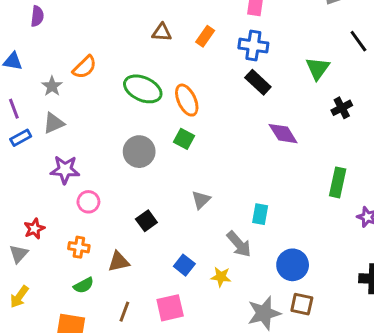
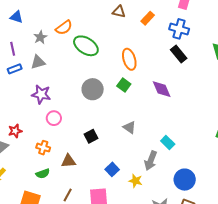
green ellipse: (143, 89) -> (86, 46), moved
purple diamond: (283, 134) -> (162, 89), moved
gray triangle: (201, 200) -> (129, 127), turned -48
cyan rectangle: (260, 214) -> (168, 143), turned -64
gray arrow: (239, 244) -> (151, 161), turned 54

